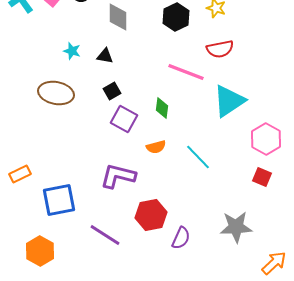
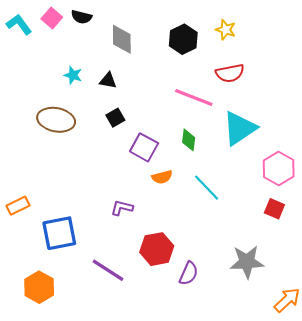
green diamond: (162, 108) -> (189, 140), moved
purple square: (124, 119) -> (144, 147), moved
purple L-shape: (118, 176) -> (122, 208), size x0.6

